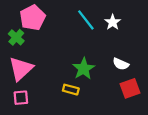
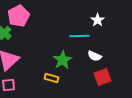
cyan line: (86, 20) -> (80, 36), moved, turned -54
white star: (113, 22) -> (98, 20), moved

